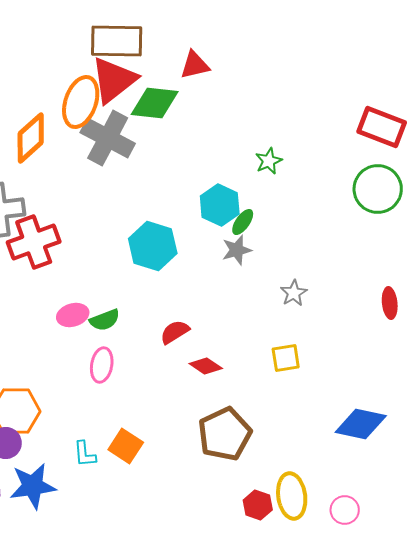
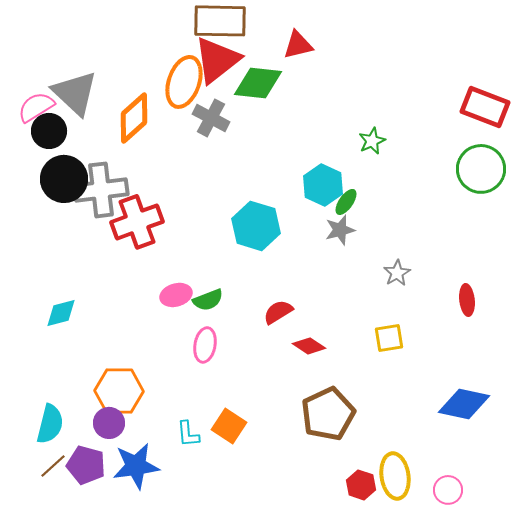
gray cross: (108, 138) -> (211, 118), size x0.7
red ellipse: (390, 303) -> (467, 300), moved

